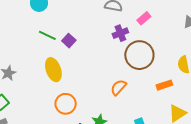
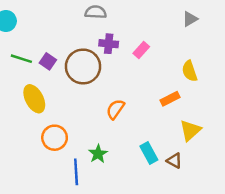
pink rectangle: (144, 18) -> (141, 50), moved
purple cross: (120, 33) -> (109, 44), turned 35
brown circle: (139, 55) -> (83, 66), moved

